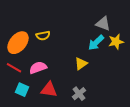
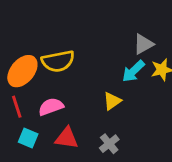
gray triangle: (103, 24) -> (143, 44), turned -49
yellow semicircle: (43, 36) -> (58, 61), size x1.6
red line: (14, 68) -> (17, 107), turned 42

